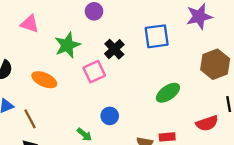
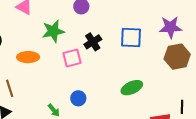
brown hexagon: (215, 64) -> (177, 57), moved
orange ellipse: (44, 80) -> (28, 57), turned -35

